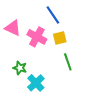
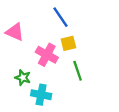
pink cross: (37, 37) -> (47, 55), moved
cyan cross: (36, 83) -> (41, 95), turned -36

